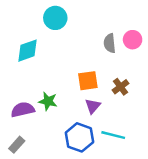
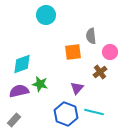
pink circle: (133, 40) -> (110, 52), moved
cyan diamond: (28, 51) -> (22, 64), moved
orange square: (88, 81) -> (73, 52), moved

